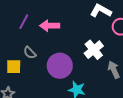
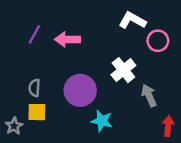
gray semicircle: (30, 53) -> (34, 88), moved, turned 48
yellow square: (14, 67) -> (37, 112), moved

